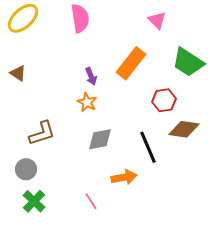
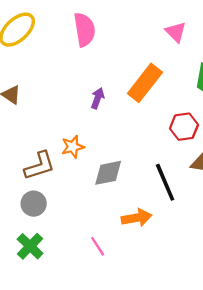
purple arrow: (91, 76) -> (98, 98), turned -138
orange star: (87, 102) -> (73, 147), moved, turned 30
gray circle: (26, 169) -> (34, 204), moved

